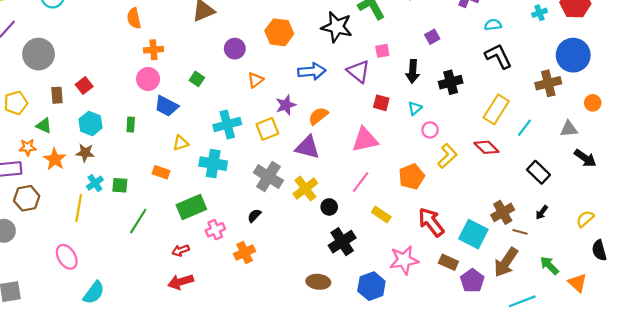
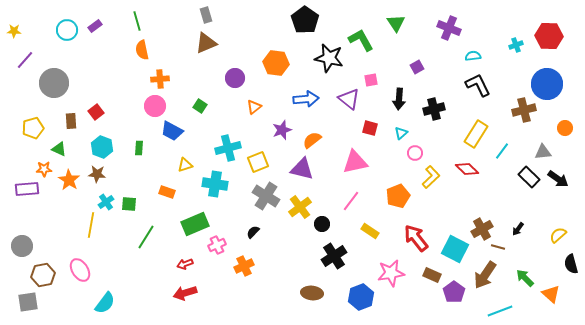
yellow square: (267, 129) -> (258, 162), moved
black rectangle: (538, 172) -> (529, 177), moved
brown hexagon: (27, 198) -> (43, 275), moved

